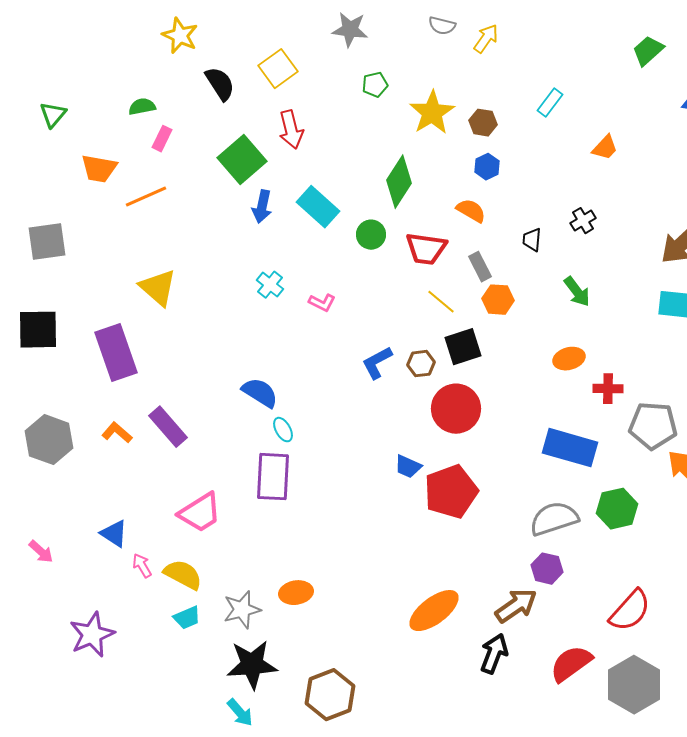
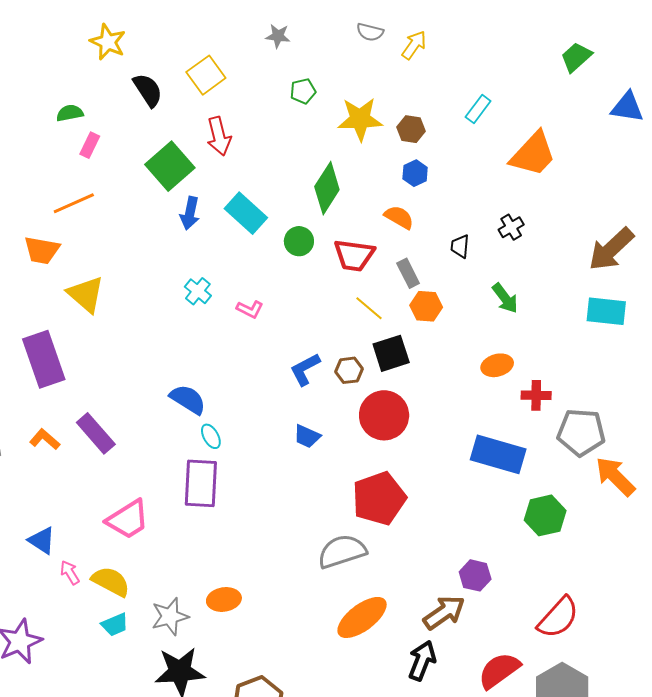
gray star: (350, 30) -> (278, 36), size x0.7
yellow star: (432, 113) -> (360, 119), turned 30
orange trapezoid: (605, 148) -> (533, 154), size x1.8
orange trapezoid: (99, 169) -> (42, 250), moved
blue trapezoid: (408, 467) -> (307, 436), moved
gray semicircle: (554, 519) -> (342, 551), moved

